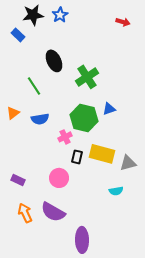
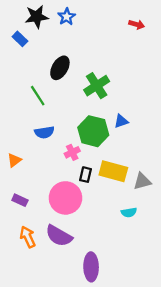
black ellipse: (54, 61) -> (60, 68), turned 55
orange triangle: (13, 113) -> (14, 160), moved
pink circle: (59, 178) -> (65, 198), size x1.5

